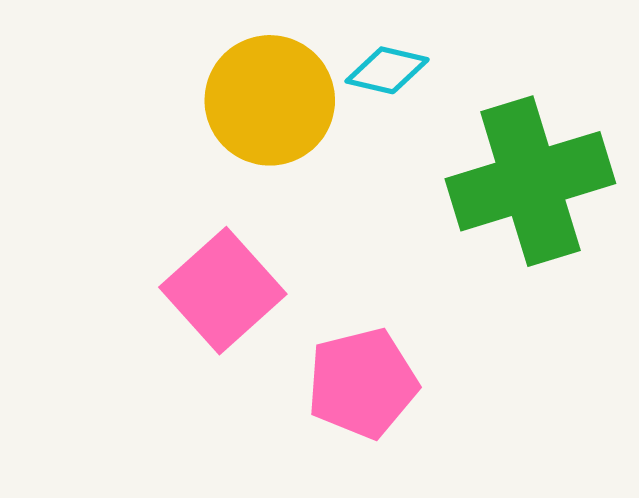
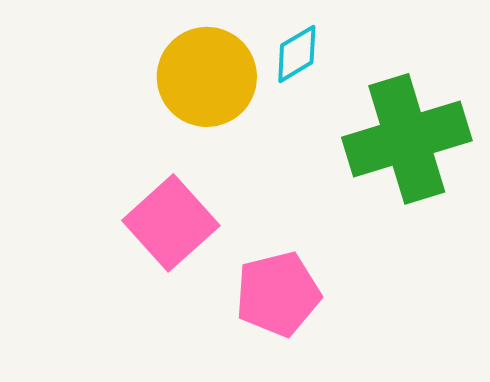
cyan diamond: (387, 70) -> (297, 54), turned -44

